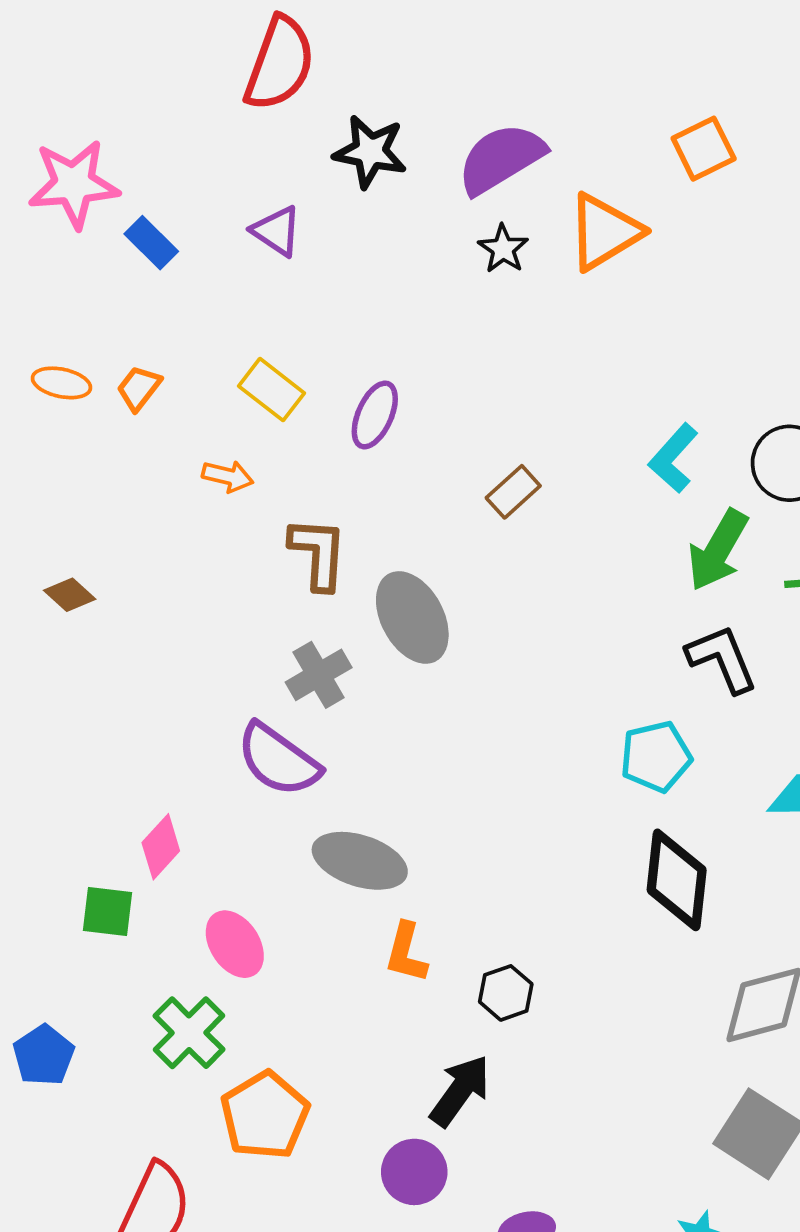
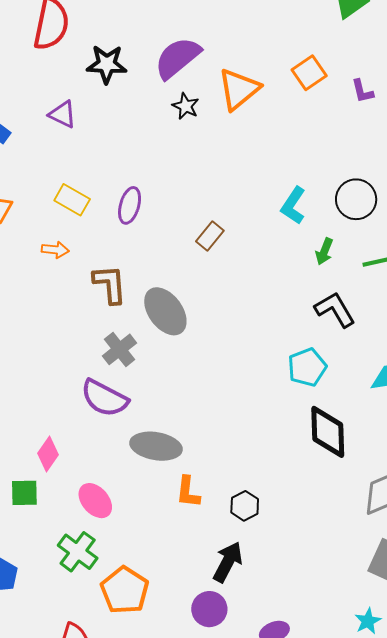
orange square: (704, 149) -> (309, 73), moved
green arrow: (718, 550) -> (324, 251), size x0.6

